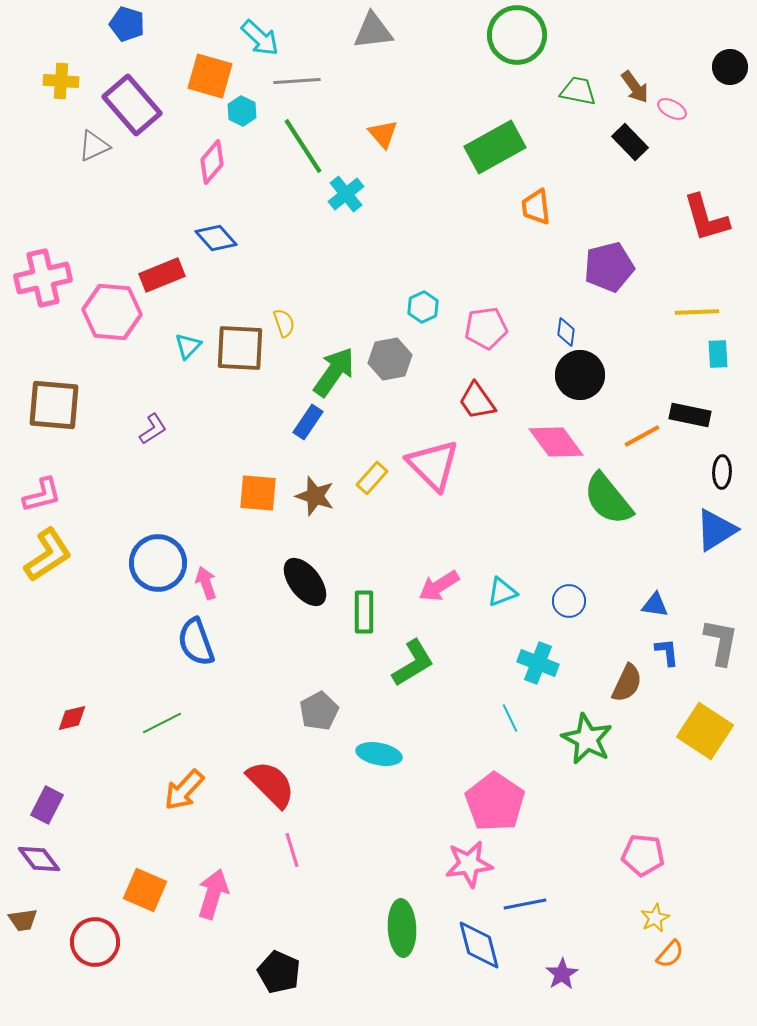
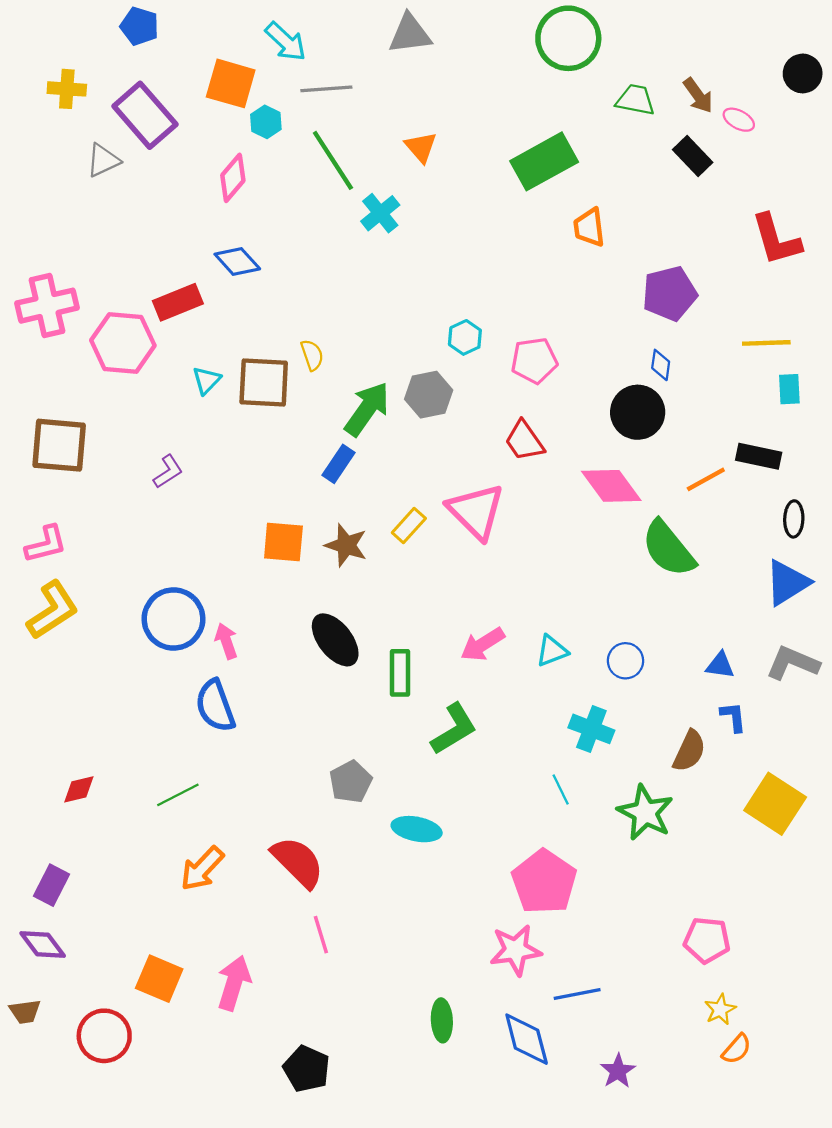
blue diamond: (566, 332) -> (661, 365), moved
gray L-shape: (721, 642) -> (793, 663), moved, turned -78
green ellipse: (402, 928) -> (442, 1020), size x0.7

